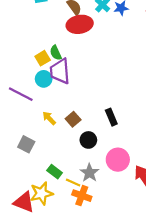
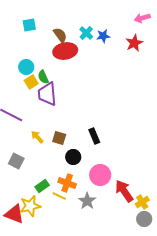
cyan circle: (44, 79) -> (26, 67), moved
brown square: (73, 119) -> (59, 138), turned -32
green rectangle: (55, 172) -> (42, 186), turned -72
gray star: (89, 173) -> (87, 201), moved
orange cross: (82, 196) -> (67, 183), moved

